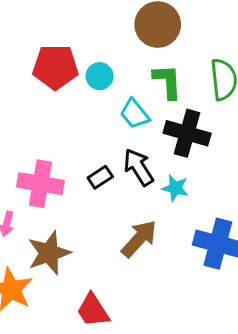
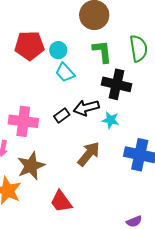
cyan trapezoid: (135, 114) -> (65, 73), moved
black arrow: (139, 167) -> (86, 108), turned -70

